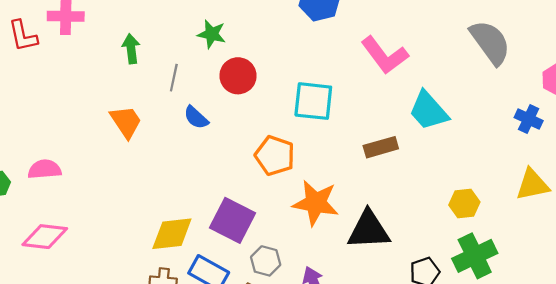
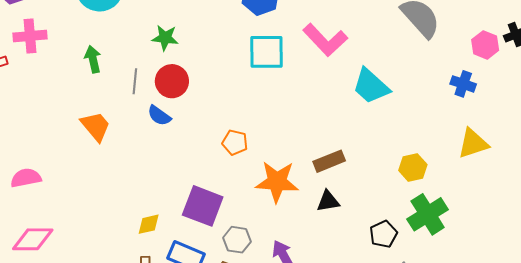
red circle: (238, 76) -> (172, 81), moved
cyan square: (313, 101) -> (267, 52), moved
brown rectangle: (381, 147) -> (329, 161), moved
orange pentagon: (275, 156) -> (235, 142), size x0.7
black triangle: (369, 230) -> (328, 201), size x0.6
yellow diamond: (172, 234) -> (149, 224), size x0.6

